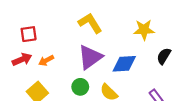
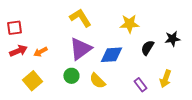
red square: (29, 34) -> (14, 28), moved

